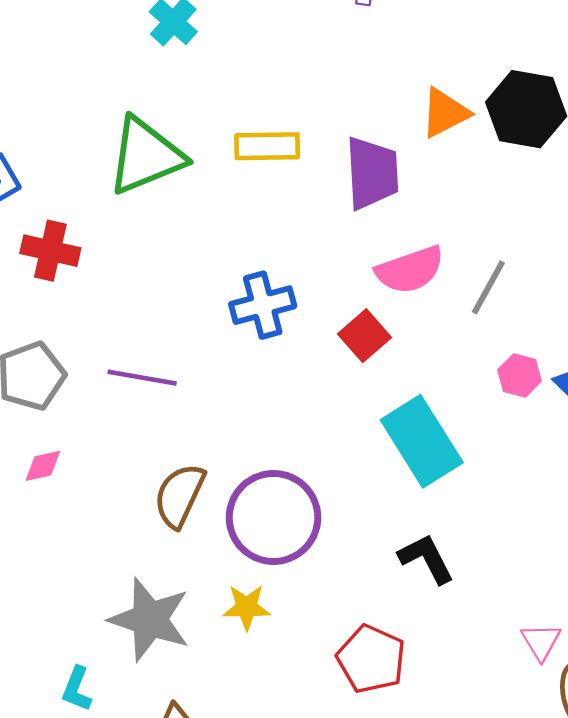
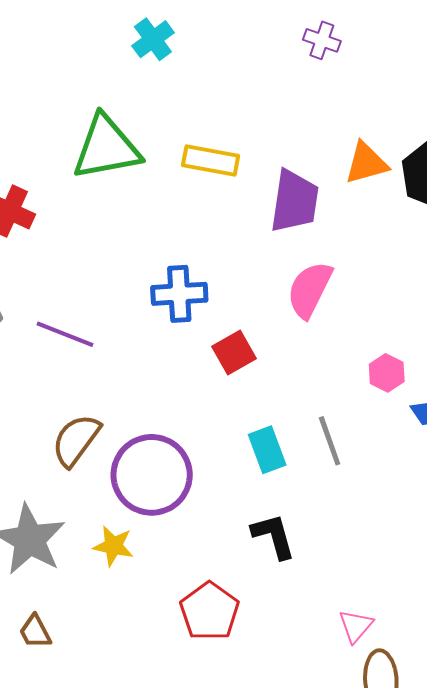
pink semicircle: (410, 270) -> (310, 290), turned 124
gray line: (488, 287) -> (330, 441), moved, turned -60
red square: (364, 336) -> (234, 352), moved
pink hexagon: (520, 375) -> (387, 373), moved
cyan rectangle: (422, 441) -> (267, 450), moved, size x0.6

